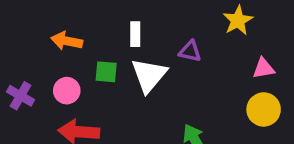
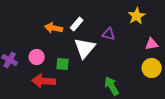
white rectangle: (135, 34) -> (77, 24), turned 40
orange arrow: (67, 41) -> (54, 28), moved
green square: (106, 72) -> (63, 64), moved

